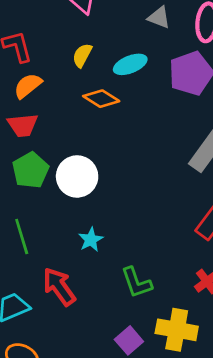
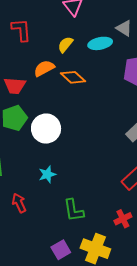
cyan ellipse: (130, 64) -> (100, 43), moved
orange semicircle: (28, 86) -> (44, 68), moved
red arrow: (59, 287) -> (19, 203), size x0.7

